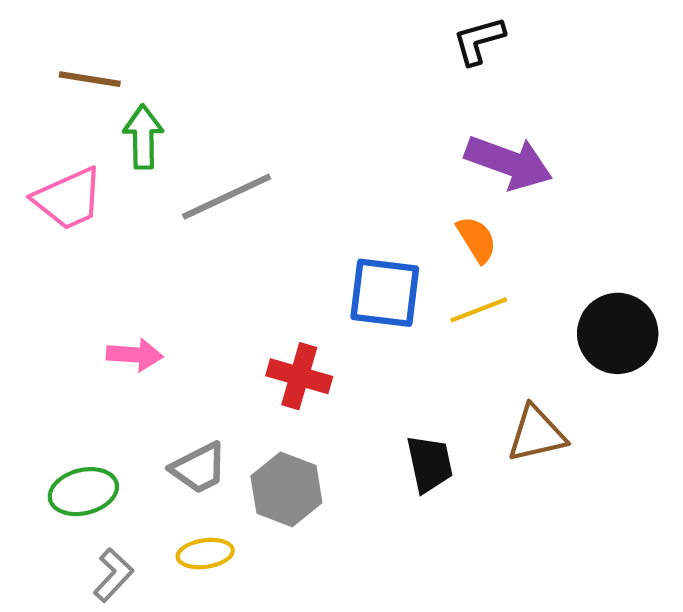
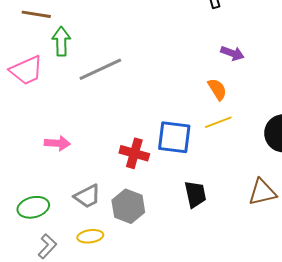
purple arrow: (509, 162) -> (232, 53), size x0.6
blue square: (385, 293) -> (174, 137), moved
brown triangle: (536, 434) -> (262, 192), moved

